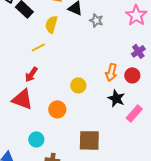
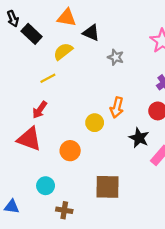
gray star: (96, 20) -> (116, 57), moved
yellow semicircle: (51, 24) -> (63, 51), turned 36
orange arrow: (111, 72) -> (117, 107), moved

